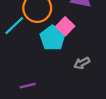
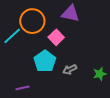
cyan pentagon: (53, 38) -> (45, 61), moved

